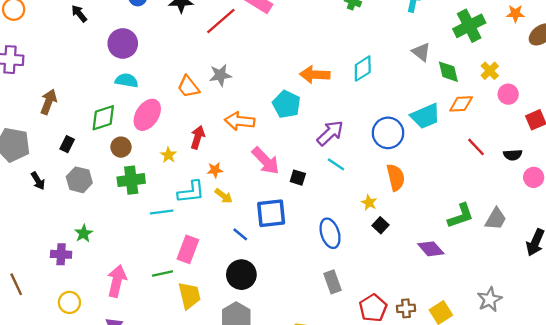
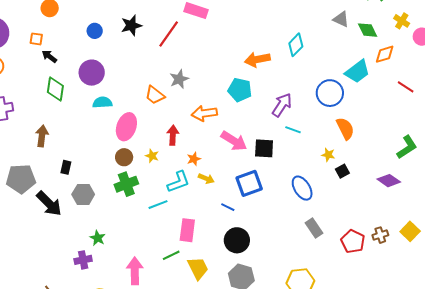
green diamond: (103, 118) -> (55, 89), moved, turned -50
brown circle: (121, 147) -> (124, 157), moved
black square: (298, 178) -> (264, 148), size x1.5
black arrow: (38, 181) -> (49, 204), size x1.8
black square: (381, 225) -> (342, 171), turned 32

